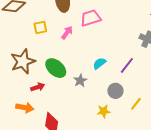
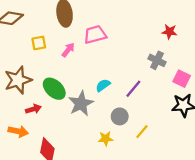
gray star: (80, 81) -> (81, 104), size x1.6

